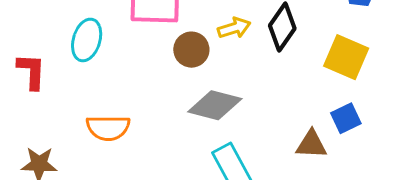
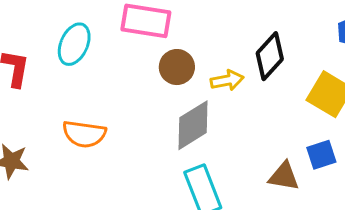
yellow arrow: (234, 28) -> (227, 80), moved
gray diamond: (215, 105) -> (193, 125), turned -54

